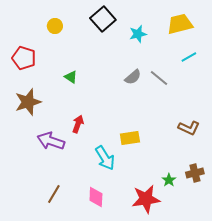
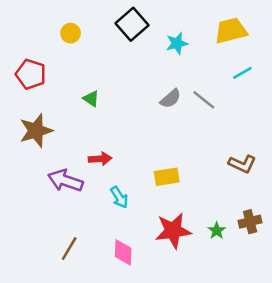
red arrow: (78, 124) -> (100, 159), turned 66
cyan arrow: (105, 158) -> (119, 197), moved, size x0.7
red star: (146, 199) -> (173, 231), moved

